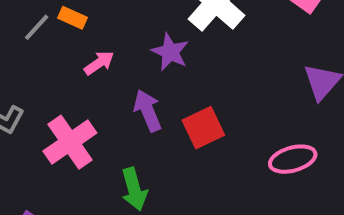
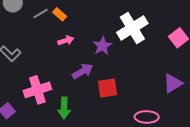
purple arrow: (148, 111) -> (83, 71), turned 65
pink cross: (70, 142) -> (37, 90), moved

